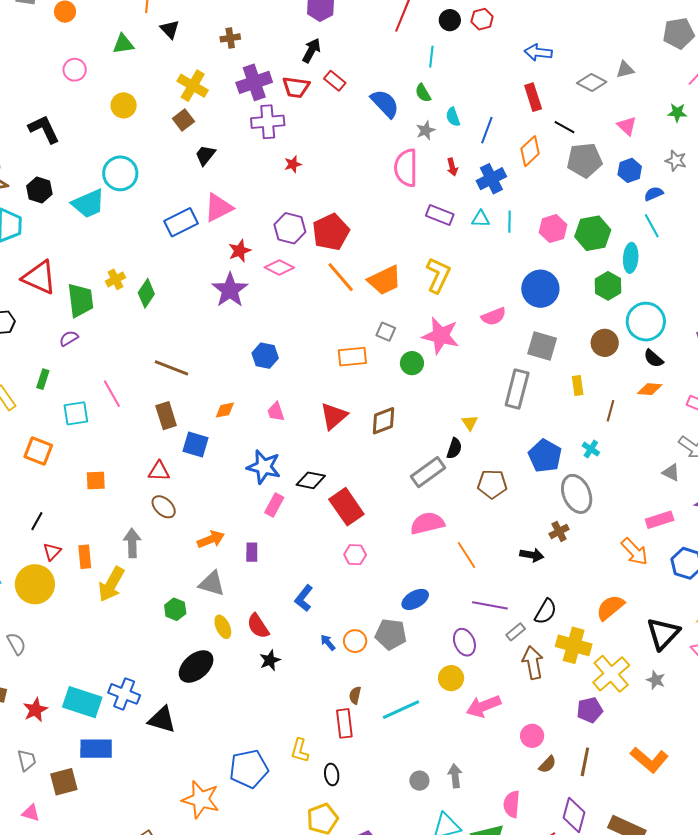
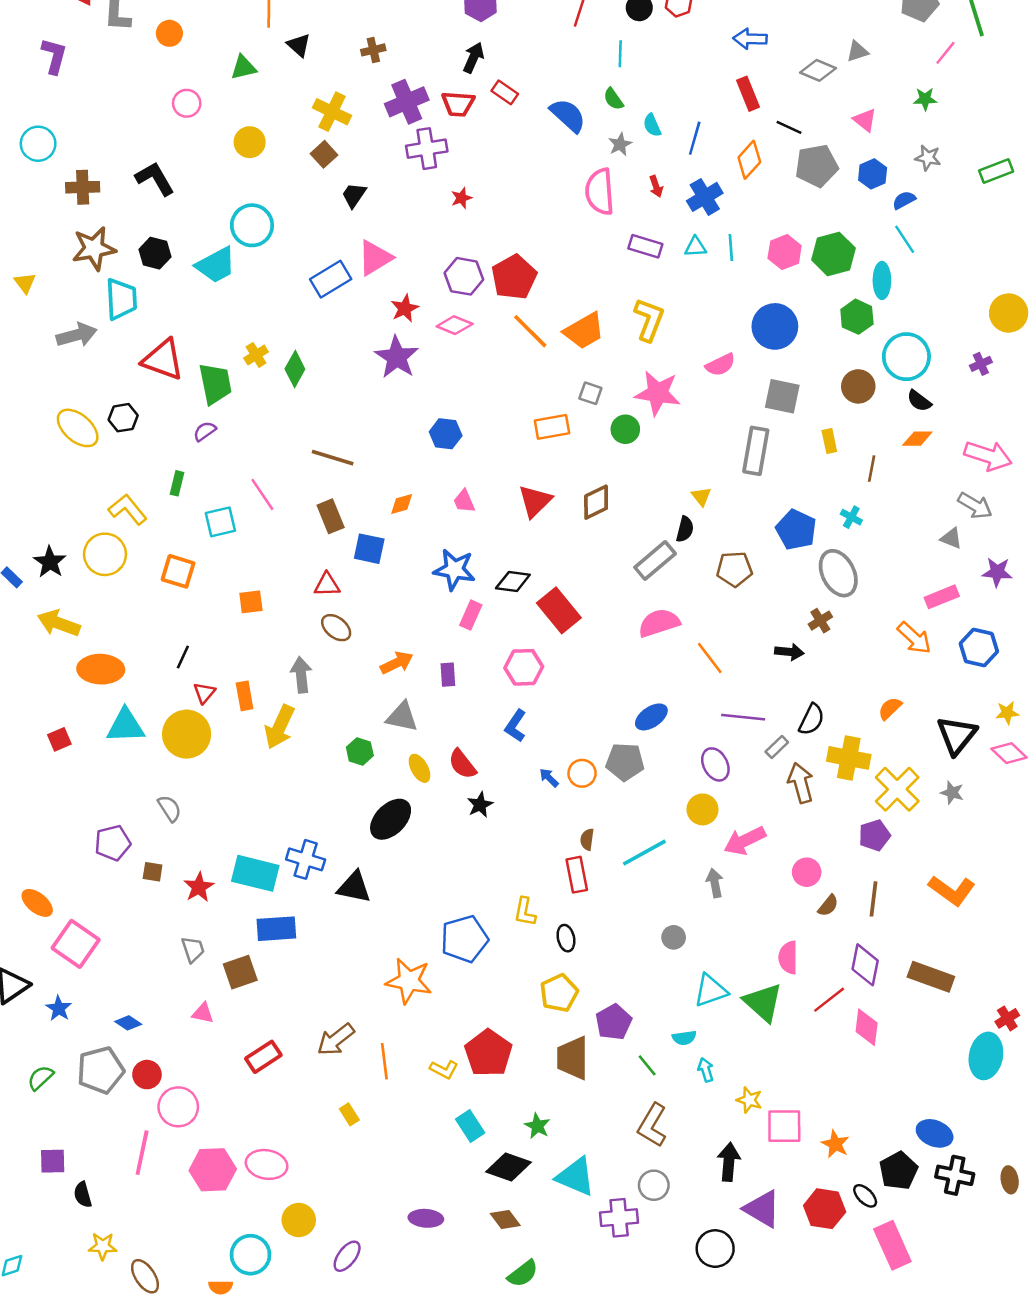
pink hexagon: (355, 555) -> (524, 667), moved, size x1.4
orange semicircle: (610, 607) -> (890, 708), size x0.7
gray arrow: (455, 776) -> (715, 883), moved

